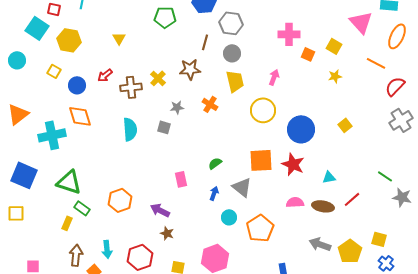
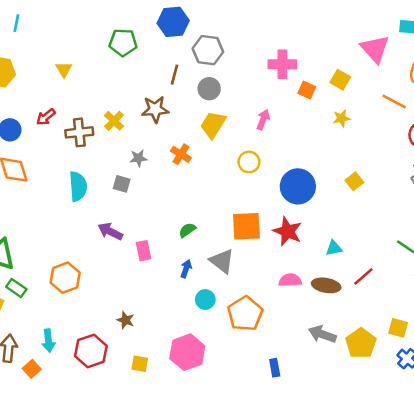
yellow trapezoid: (235, 81) -> (213, 125), turned -135
yellow circle: (263, 110) -> (249, 162), size x0.7
purple arrow: (160, 210) -> (110, 231), moved

